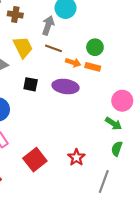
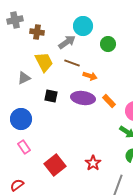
gray arrow: (48, 25) -> (67, 42), turned 36
green circle: (95, 47) -> (108, 44), moved
orange rectangle: (93, 67) -> (109, 101), moved, turned 32

